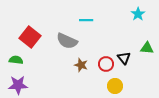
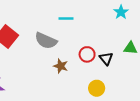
red circle: (106, 64) -> (87, 54), moved

